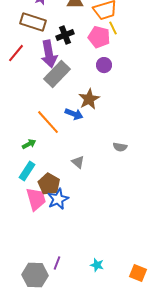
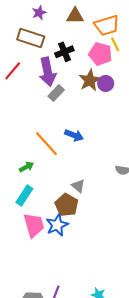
gray rectangle: (57, 74) -> (56, 93), size x0.6
brown star: (89, 99) -> (90, 80), moved
brown pentagon: (49, 184) -> (67, 205), moved

